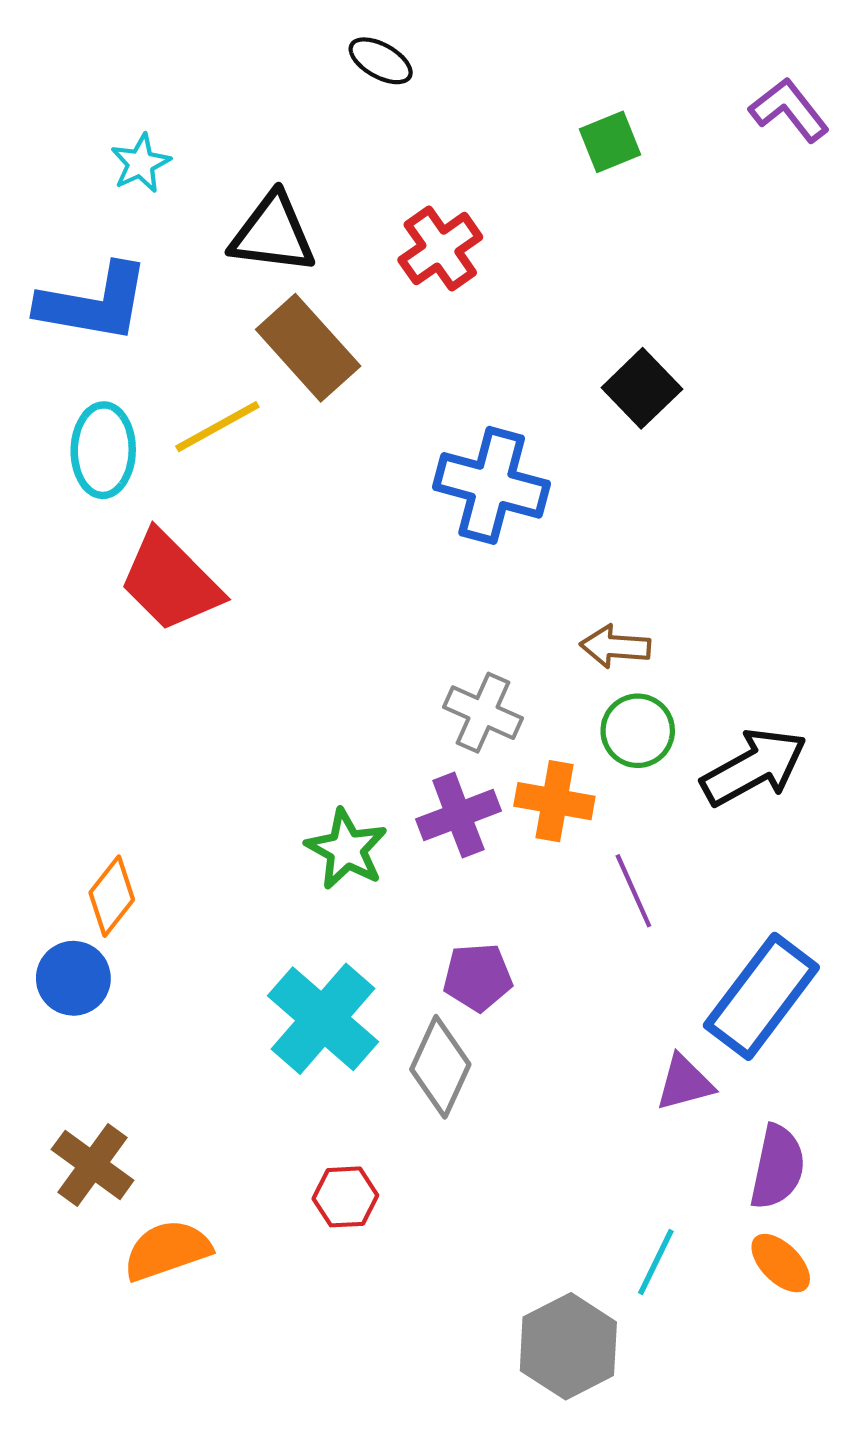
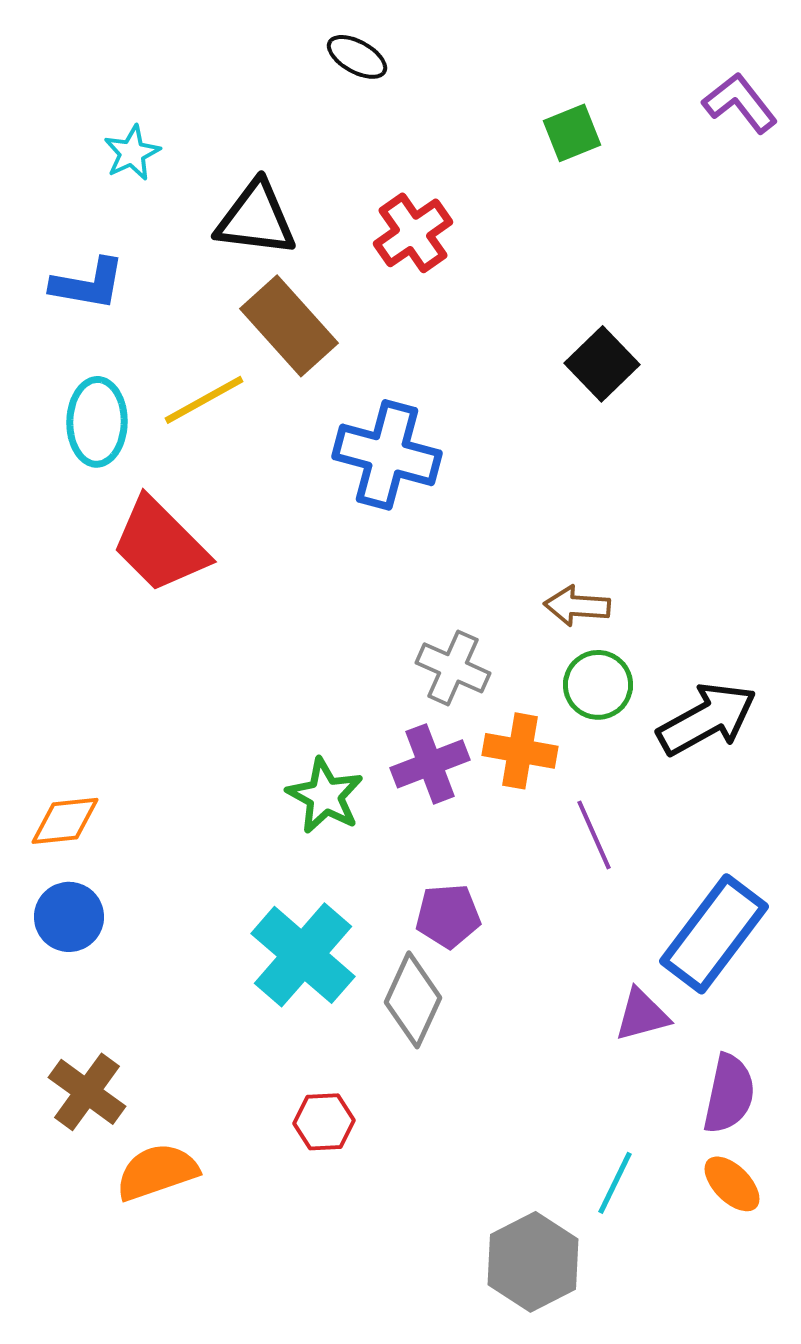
blue L-shape: (94, 303) -> (88, 284), size x0.7
blue cross: (492, 485) -> (387, 455), moved
orange diamond: (112, 896) -> (65, 821), moved, turned 46

